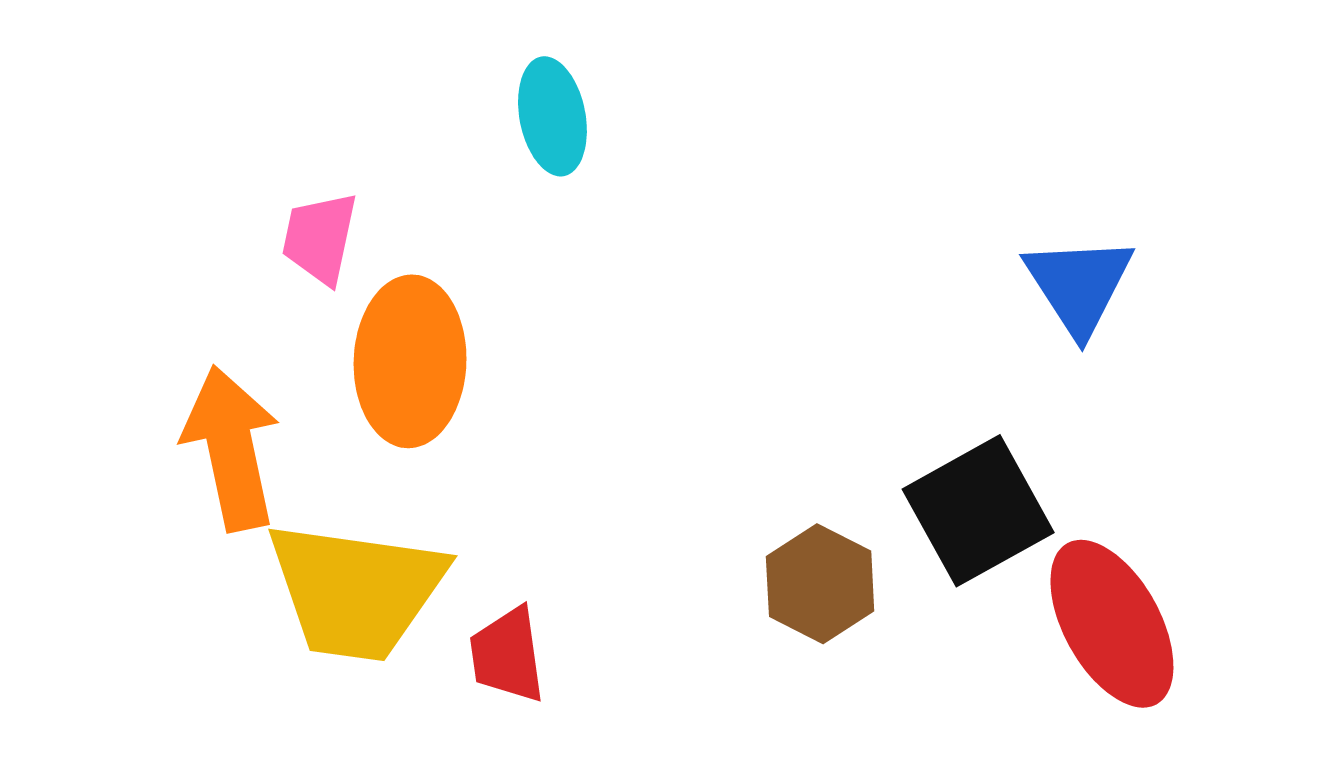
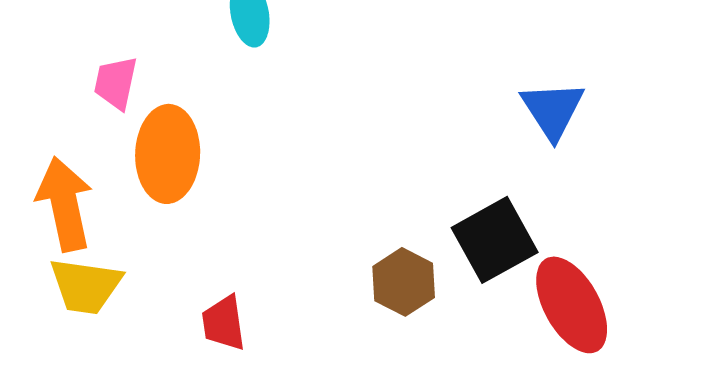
yellow trapezoid: (356, 591) -> (86, 286), moved, size x0.7

